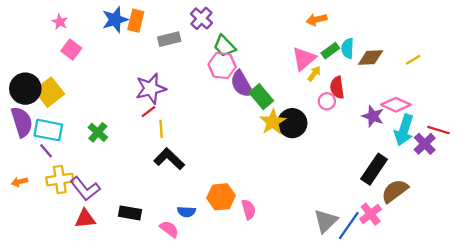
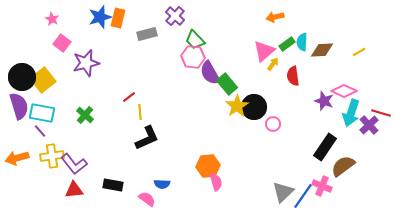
purple star: (151, 89) -> (86, 63), moved
pink circle: (327, 101) -> (273, 124), moved
black L-shape: (169, 159) -> (147, 138), turned 112
orange arrow: (20, 182) -> (17, 158), size x1.6
orange hexagon: (221, 197) -> (208, 166), moved
pink cross: (371, 214) -> (322, 186), turned -30

